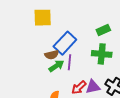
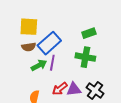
yellow square: (43, 18) -> (29, 27), moved
brown semicircle: (52, 55) -> (29, 47), moved

